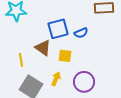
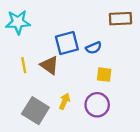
yellow square: (65, 56) -> (104, 75), moved
yellow line: (21, 60) -> (24, 65), moved

